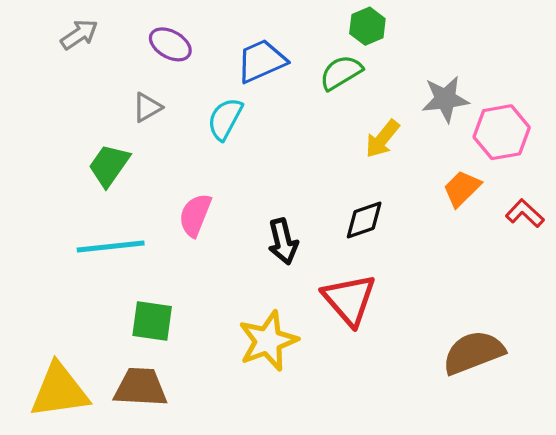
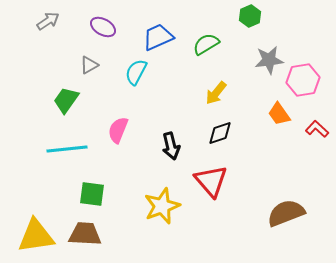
green hexagon: (367, 26) -> (250, 16), moved
yellow arrow: (382, 139) -> (216, 93), moved
orange trapezoid: (462, 189) -> (279, 114), turned -80

